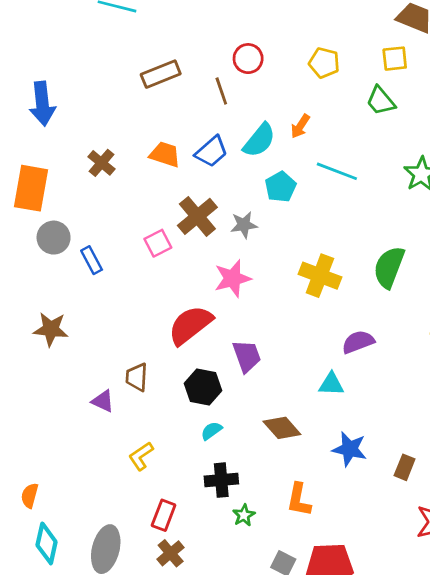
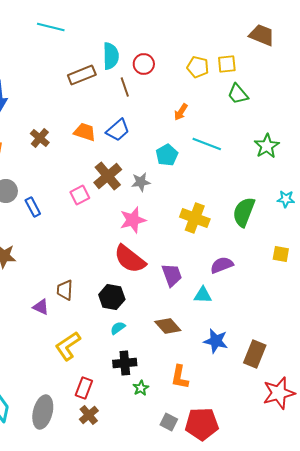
yellow square: (395, 59) -> (227, 64), moved
cyan semicircle: (259, 140) -> (111, 56), moved, turned -40
red semicircle: (190, 325) -> (130, 259), moved, turned -104
purple trapezoid: (247, 356) -> (172, 275), moved
yellow L-shape: (141, 456) -> (68, 346), size x1.4
brown rectangle: (405, 467) -> (255, 354), size x1.5

